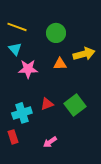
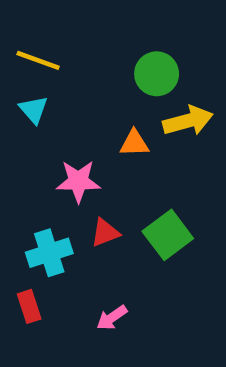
green circle: (56, 33) -> (157, 74), moved
pink star: (28, 69) -> (78, 181), moved

